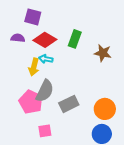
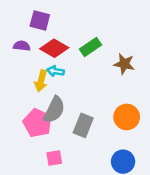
green rectangle: (75, 39) -> (90, 47), turned 36
gray rectangle: (69, 104) -> (83, 125), turned -42
orange circle: (105, 109) -> (127, 117), moved

